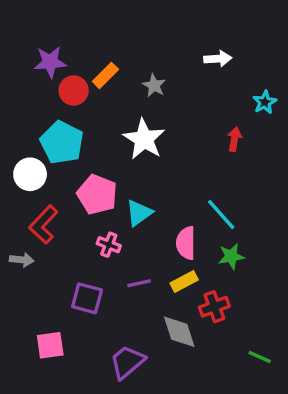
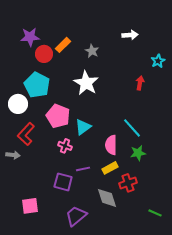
purple square: (87, 298) -> (63, 182), moved

